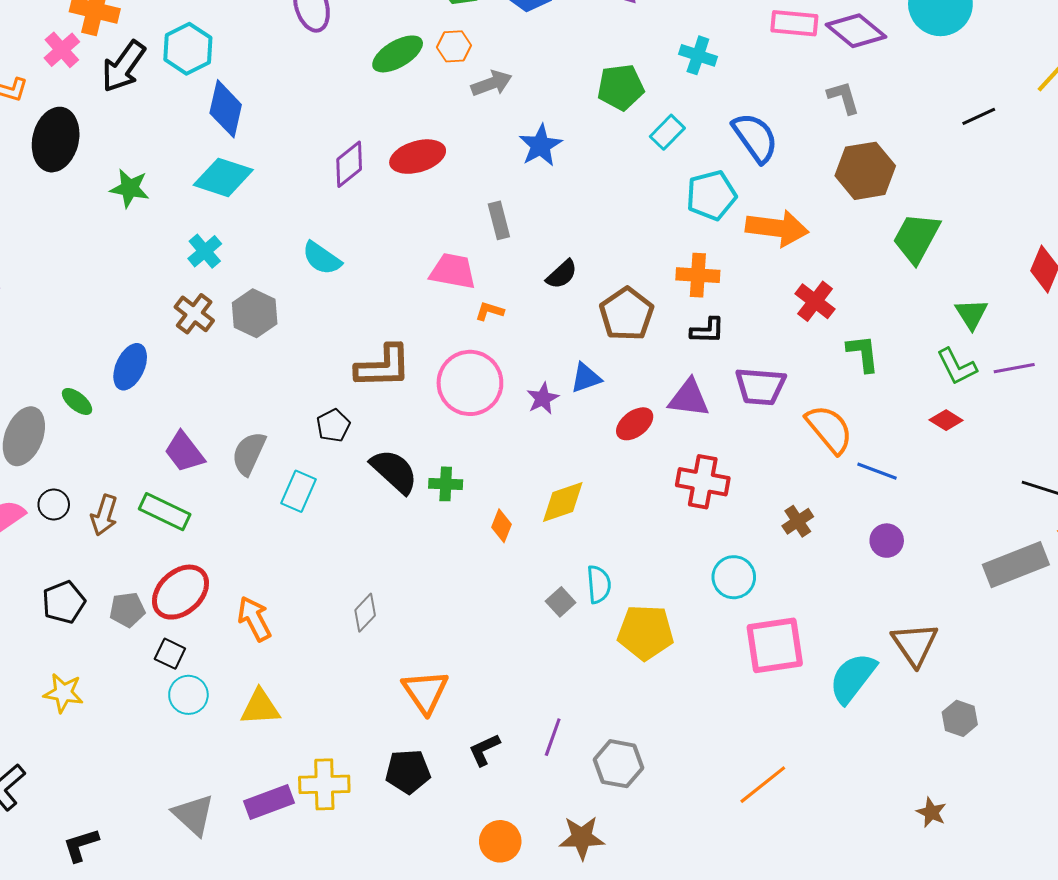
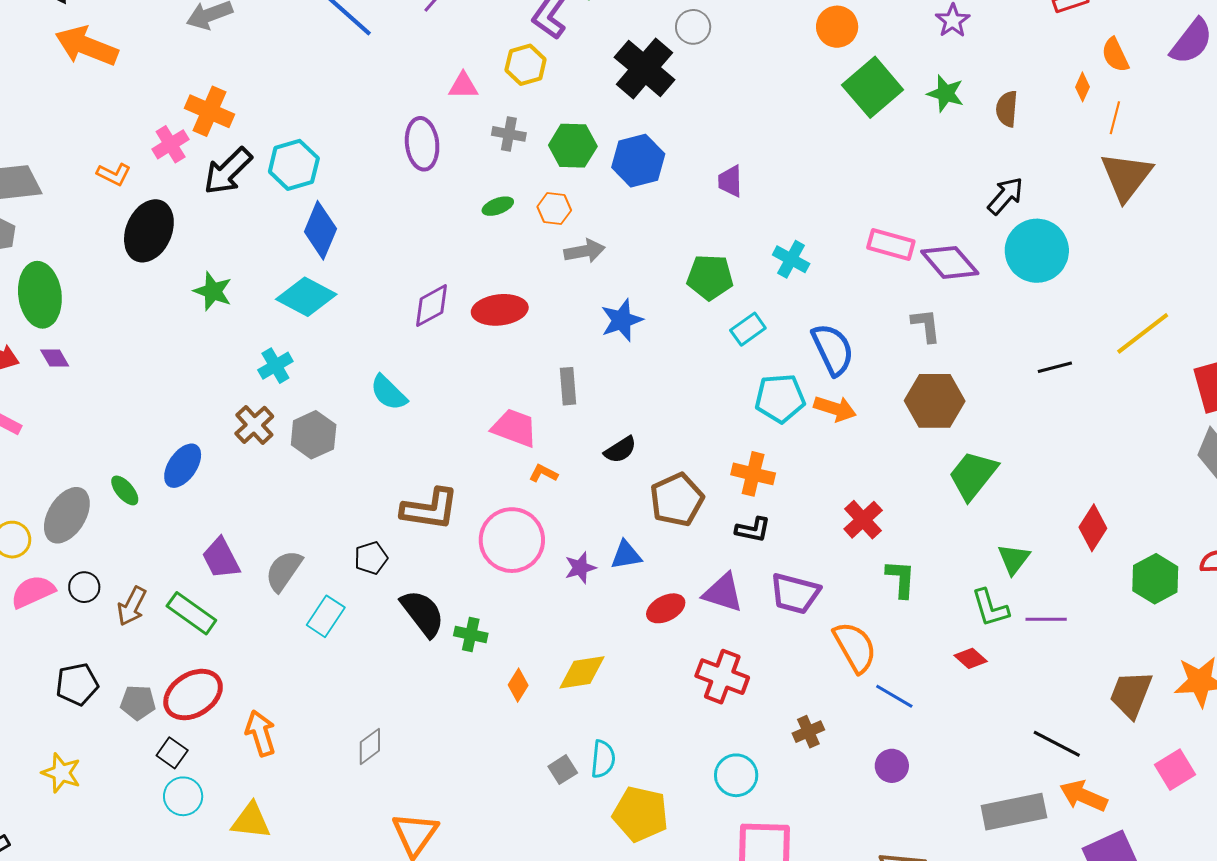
green ellipse: (398, 54) -> (498, 206), size x0.6
orange arrow: (777, 228) -> (835, 409), moved, size x0.7

